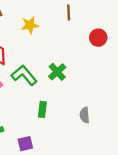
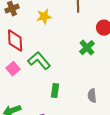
green cross: (57, 72) -> (87, 48), moved

